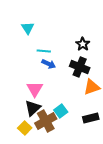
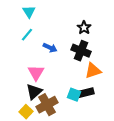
cyan line: (44, 51) -> (27, 35), moved, turned -56
cyan square: (61, 111) -> (74, 95), moved, turned -32
black rectangle: (91, 118) -> (86, 93), moved

